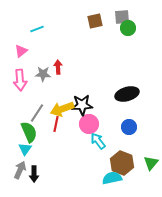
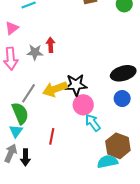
red line: (56, 124) -> (52, 136), moved
blue circle: (129, 127) -> (122, 99), moved

